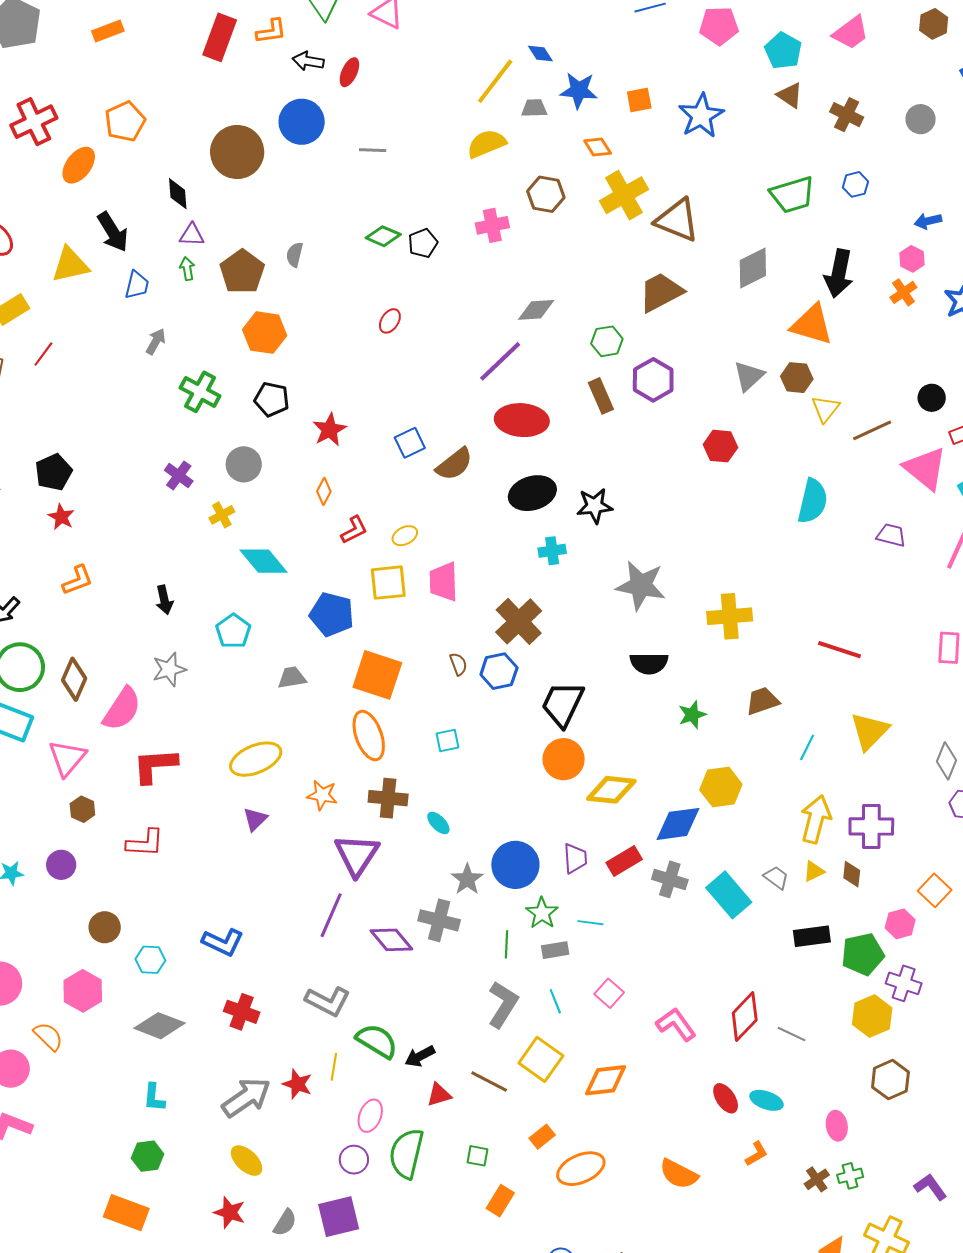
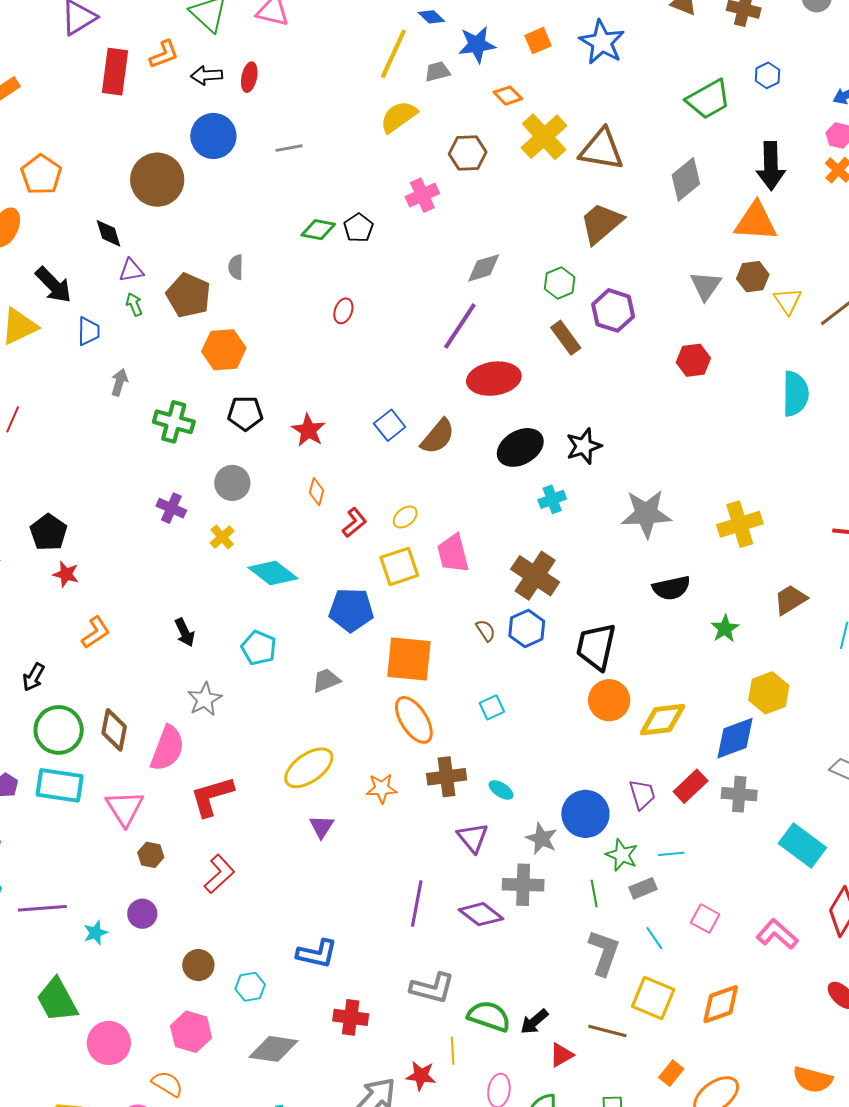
red L-shape: (145, 843) -> (219, 874), turned -33
purple triangle: (357, 855) -> (473, 838), moved, size x0.7
cyan rectangle: (729, 895) -> (802, 846), moved

